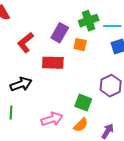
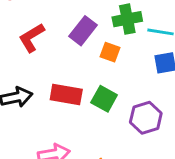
red rectangle: (53, 63) -> (66, 94), moved
green square: (83, 103) -> (104, 99), moved

